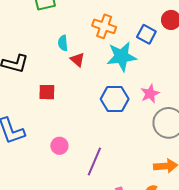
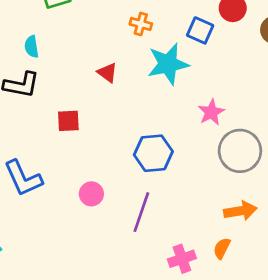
orange cross: (104, 26) -> (141, 24), size x0.7
cyan semicircle: (63, 43) -> (32, 47), moved
blue hexagon: (115, 99) -> (153, 153), moved

